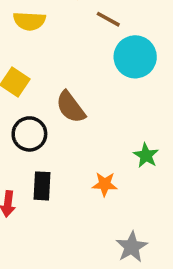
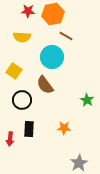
cyan circle: (135, 57) -> (52, 57), moved
green star: (146, 155) -> (87, 100), moved

